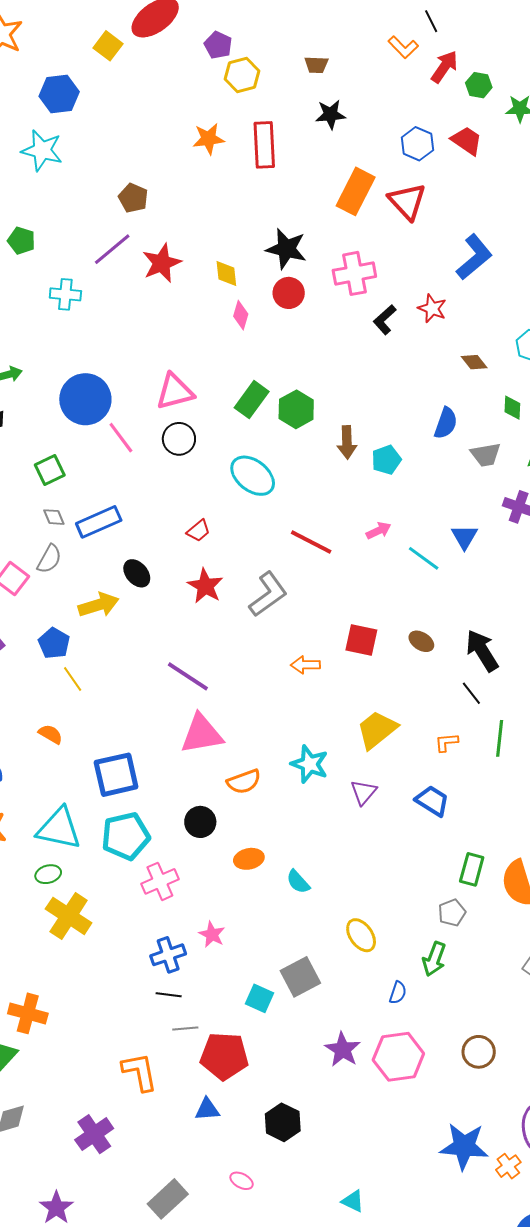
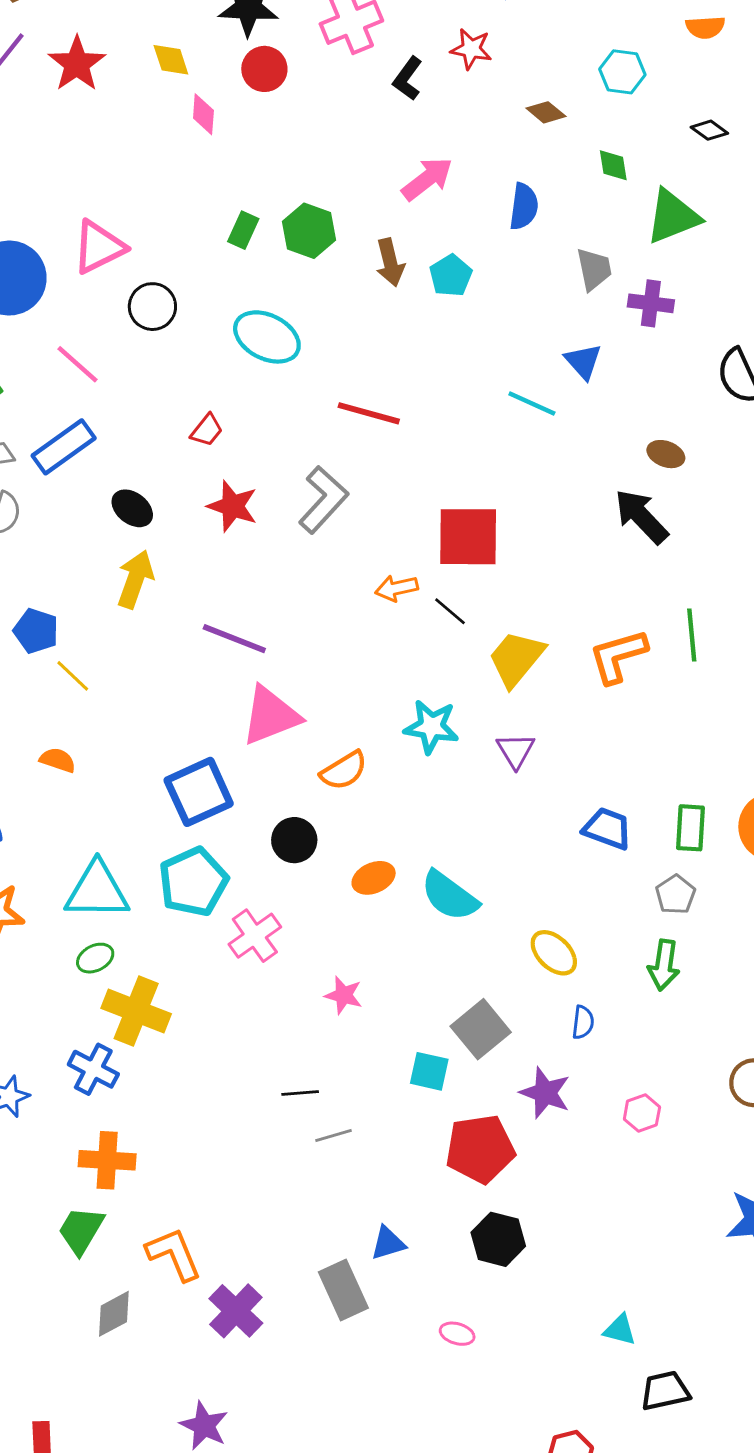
pink triangle: (175, 392) -> (99, 247), moved
green rectangle: (252, 400) -> (243, 230), size x0.7
pink line: (121, 438) -> (78, 364), moved
gray trapezoid: (486, 455) -> (594, 269), moved, turned -80
pink arrow: (379, 531) -> (427, 179), moved, size x1.5
yellow arrow: (99, 605) -> (135, 579), moved, turned -42
red square: (361, 640) -> (468, 537), size x1.4
brown ellipse: (421, 641) -> (666, 454), moved
black line: (471, 693) -> (450, 611), moved
orange L-shape: (447, 742) -> (618, 656), size x1.8
blue square: (116, 775) -> (199, 792), moved
blue trapezoid: (432, 801) -> (607, 829), moved
cyan semicircle: (298, 882) -> (449, 896), size x1.6
blue cross: (168, 955) -> (93, 1069), moved, turned -32
blue semicircle: (398, 993) -> (583, 1022), moved
purple star: (343, 1050) -> (545, 1093), moved
red pentagon: (224, 1056) -> (480, 1149), moved
pink hexagon: (398, 1057) -> (642, 1113), size x0.5
orange L-shape: (140, 1072) -> (174, 1254), moved
gray rectangle: (168, 1199) -> (343, 1290), moved, turned -60

